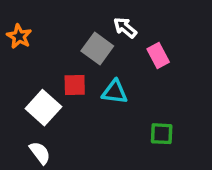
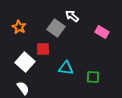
orange star: (19, 36) -> (19, 27), moved
pink rectangle: (158, 55) -> (102, 32), moved, turned -32
cyan triangle: (115, 92) -> (66, 68), moved

